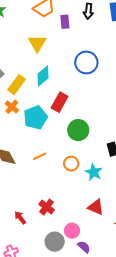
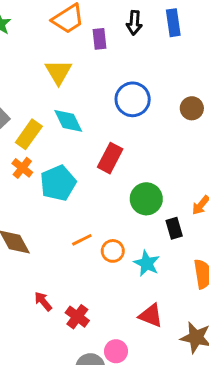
cyan diamond: (43, 76) -> (68, 121), turned -75
red rectangle: (60, 102) -> (110, 158), moved
green circle: (78, 130) -> (146, 199), moved
orange line: (40, 156) -> (82, 240), moved
red arrow: (20, 218) -> (43, 301), moved

